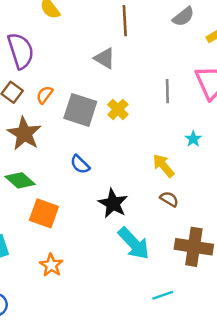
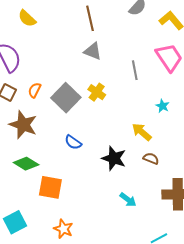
gray triangle: (105, 58) -> (93, 51), moved
gray square: (80, 110) -> (66, 98), turned 36
black star: (113, 203) -> (114, 158), moved
cyan arrow: (134, 243) -> (128, 200), size x0.6

